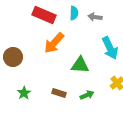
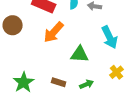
brown circle: (13, 57) -> (13, 25), moved
green star: (24, 93) -> (24, 82), size x1.5

